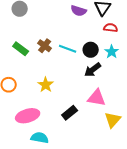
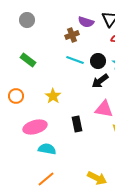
brown cross: (45, 46) -> (72, 35), moved, turned 32
black rectangle: (70, 113) -> (77, 124), turned -63

